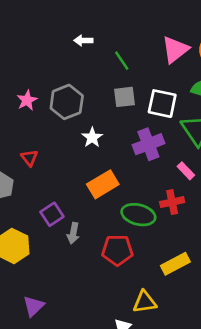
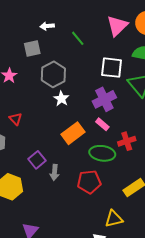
gray square: (125, 97) -> (32, 49), moved
gray hexagon: (67, 102) -> (53, 74), moved
pink rectangle: (186, 171) -> (102, 124), moved

